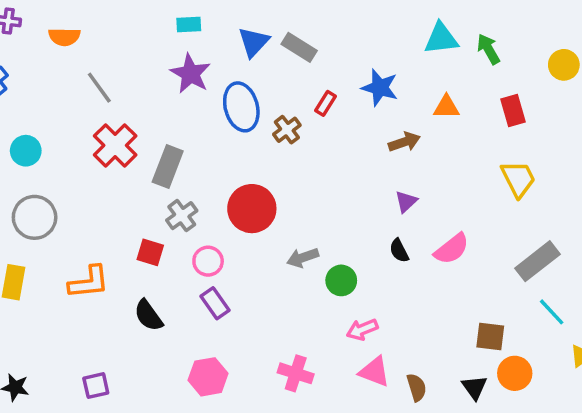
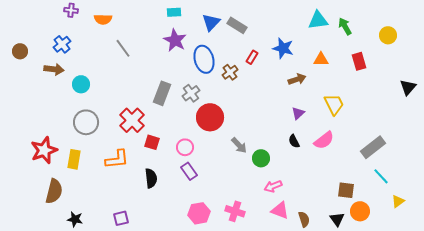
red cross: (115, 145) -> (132, 120), moved
yellow trapezoid: (518, 179) -> (334, 104), moved
gray cross: (182, 216) -> (191, 93), moved
gray arrow: (303, 258) -> (239, 145), turned -114
black semicircle: (148, 315) -> (151, 178), turned -150
pink hexagon: (208, 377) -> (199, 213), moved

